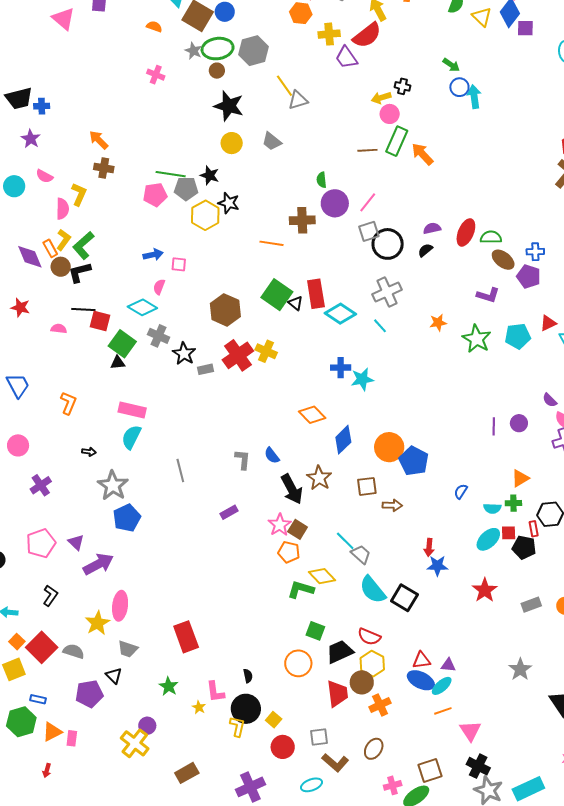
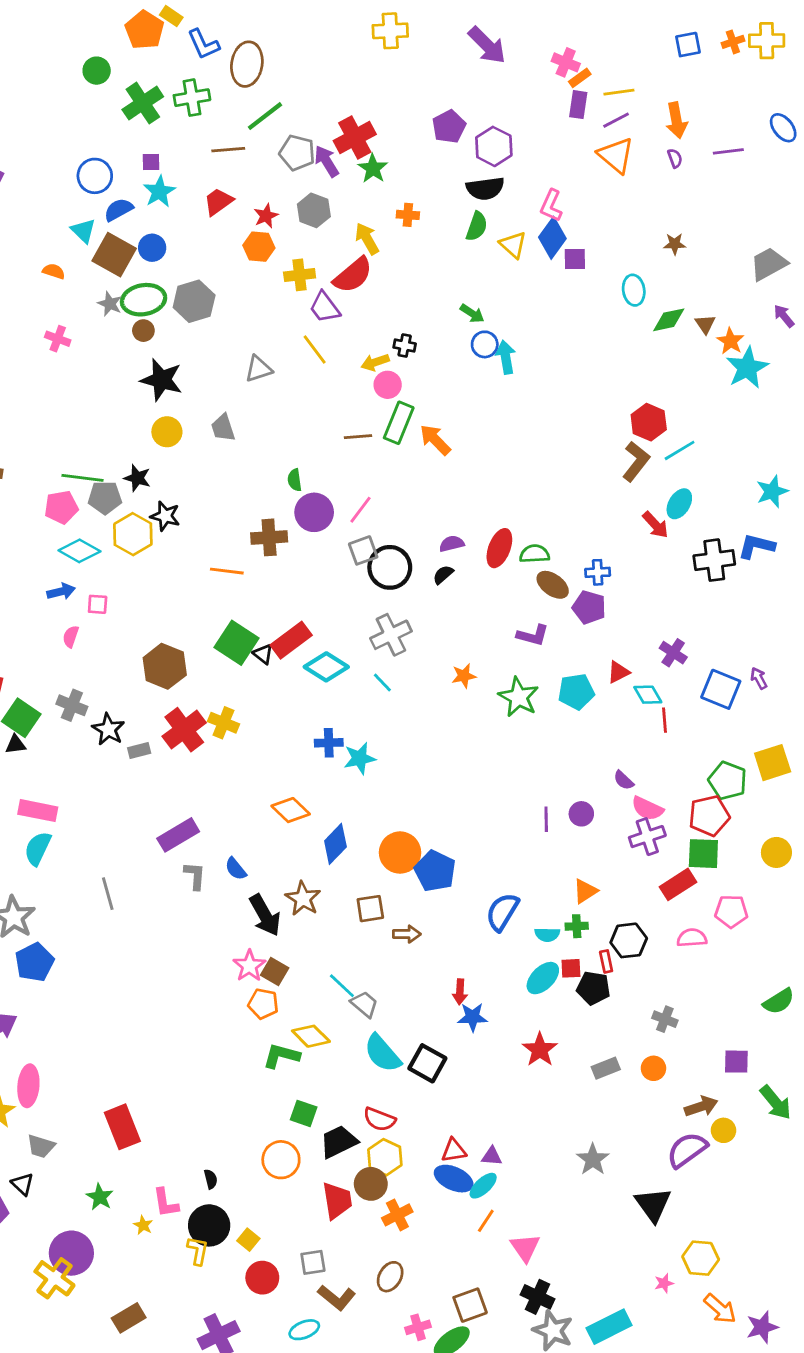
yellow line: (284, 86) -> (315, 349), moved
gray trapezoid: (272, 141) -> (223, 428), turned 35
red rectangle: (316, 294) -> (291, 640), turned 64
cyan diamond: (142, 307) -> (79, 551), moved
blue semicircle: (461, 491) -> (502, 912), size x1.8
purple rectangle: (229, 512) -> (178, 835), moved, size x1.6
orange line: (443, 711) -> (486, 1221), turned -36
purple circle: (147, 726) -> (71, 1253), size x1.8

